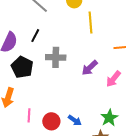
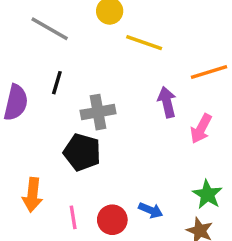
yellow line: (90, 23) -> (144, 43), turned -55
black pentagon: (22, 67) -> (82, 152), moved
purple arrow: (90, 68) -> (167, 102), moved, turned 132

